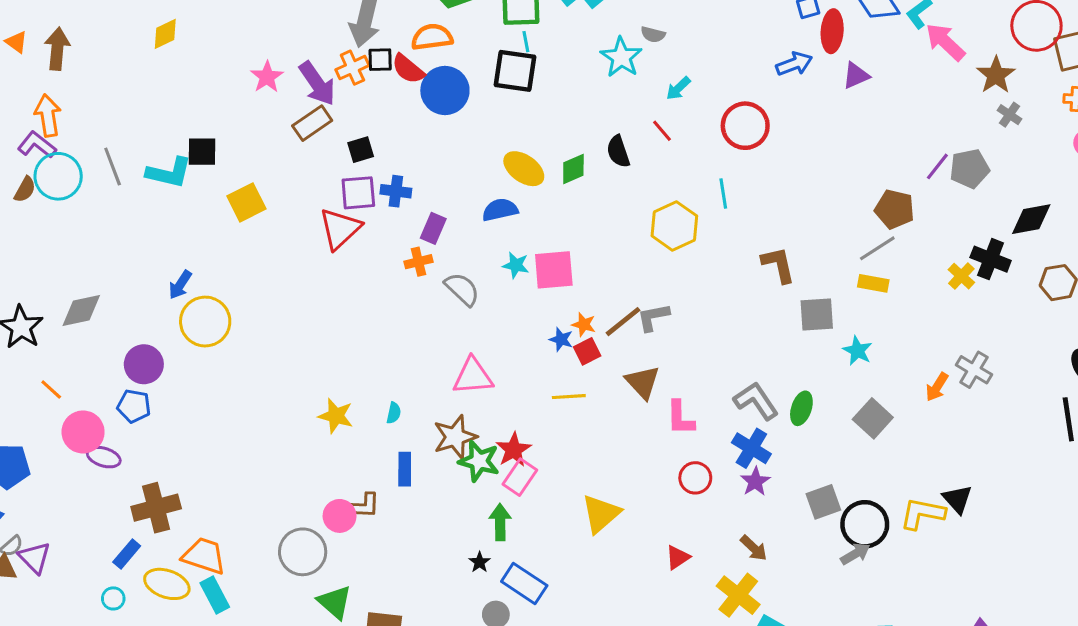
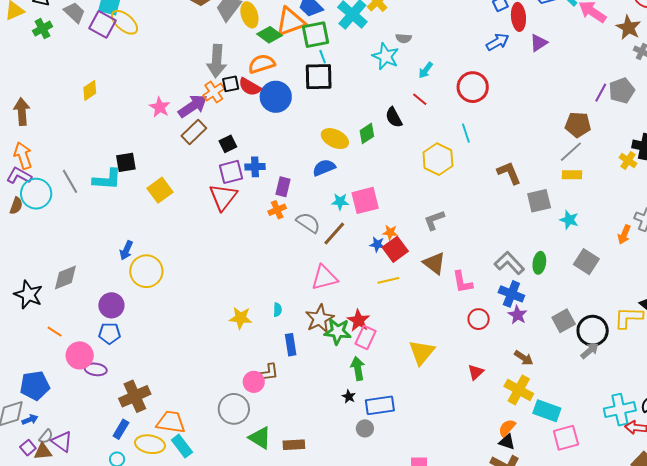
purple arrow: (317, 84) -> (193, 106), turned -80
brown line: (623, 322) -> (334, 234), moved
red square: (587, 351) -> (395, 249), size x1.4
blue rectangle: (524, 583) -> (380, 405), turned -32

